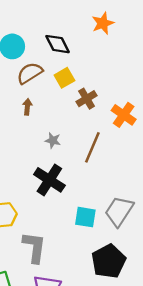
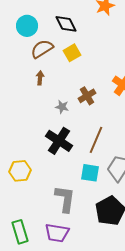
brown cross: (87, 99) -> (87, 96), moved
brown line: (92, 147) -> (96, 140), moved
gray L-shape: (34, 247) -> (65, 199), moved

